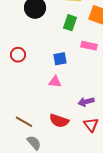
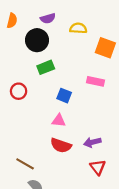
green rectangle: (70, 23) -> (46, 67), moved, turned 49
blue square: (60, 59) -> (64, 96), turned 32
red semicircle: (59, 121) -> (61, 145), moved

